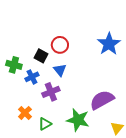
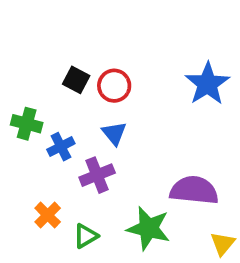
black square: (41, 56) -> (76, 80), moved
purple semicircle: (102, 100) -> (194, 190), turned 35

